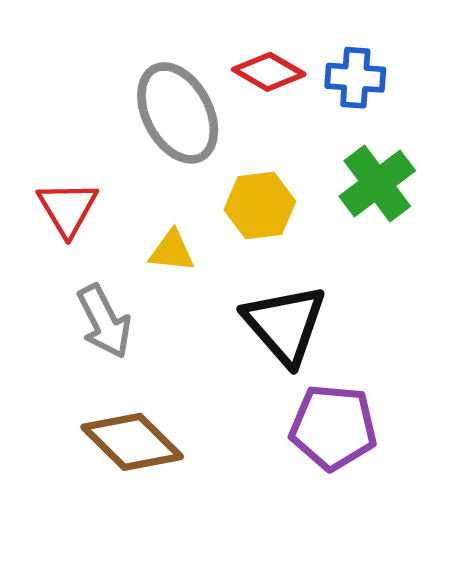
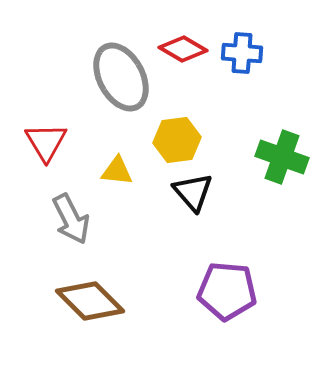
green cross: (377, 183) -> (282, 157), moved, turned -33
black triangle: (285, 324) -> (193, 192), moved, size x0.7

